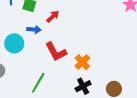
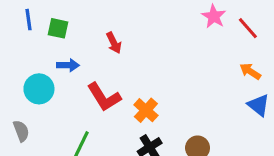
red arrow: (53, 16) -> (114, 43), moved, turned 112

